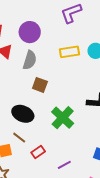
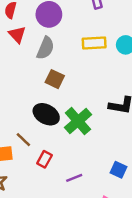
black ellipse: (23, 114) -> (46, 114), moved
red rectangle: (38, 152) -> (44, 159), turned -32

